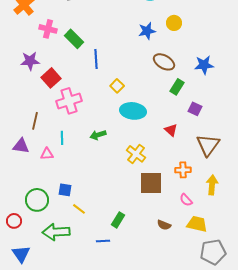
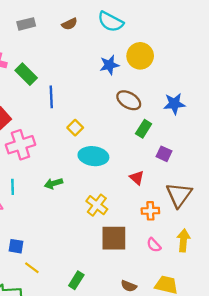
yellow circle: (174, 23) -> (140, 56), size x1.5
orange cross: (183, 170) -> (150, 211), moved
pink semicircle: (186, 200) -> (154, 245), moved

